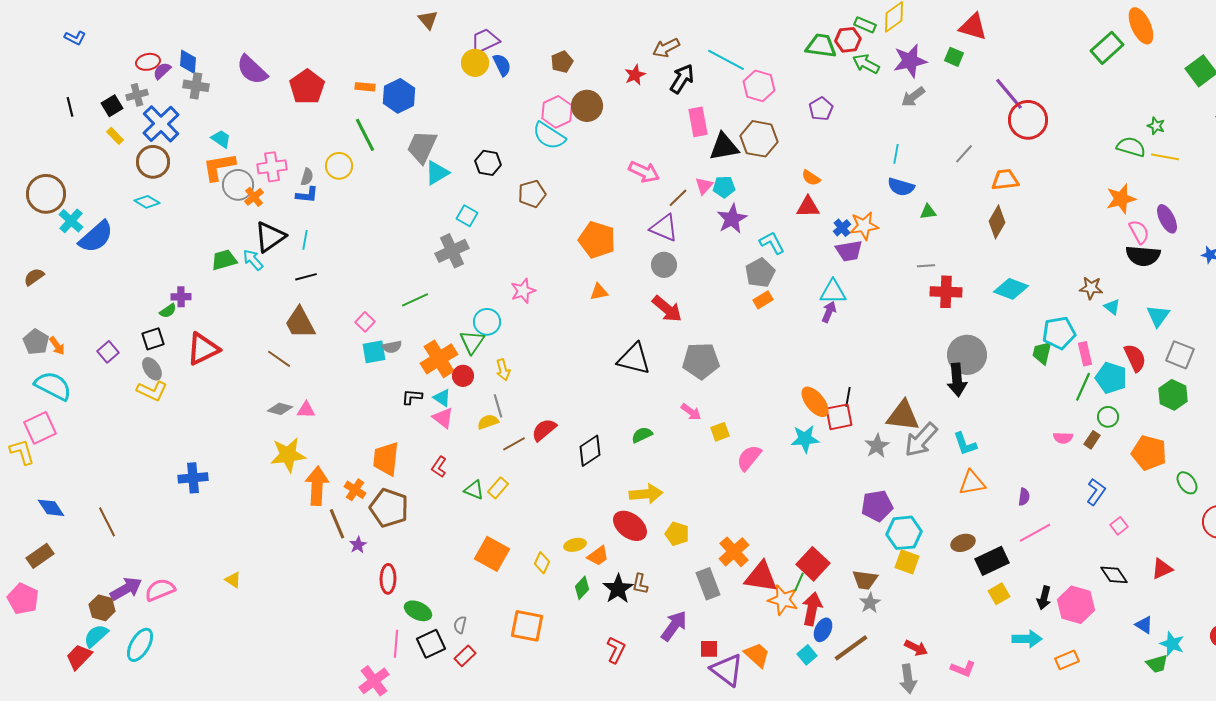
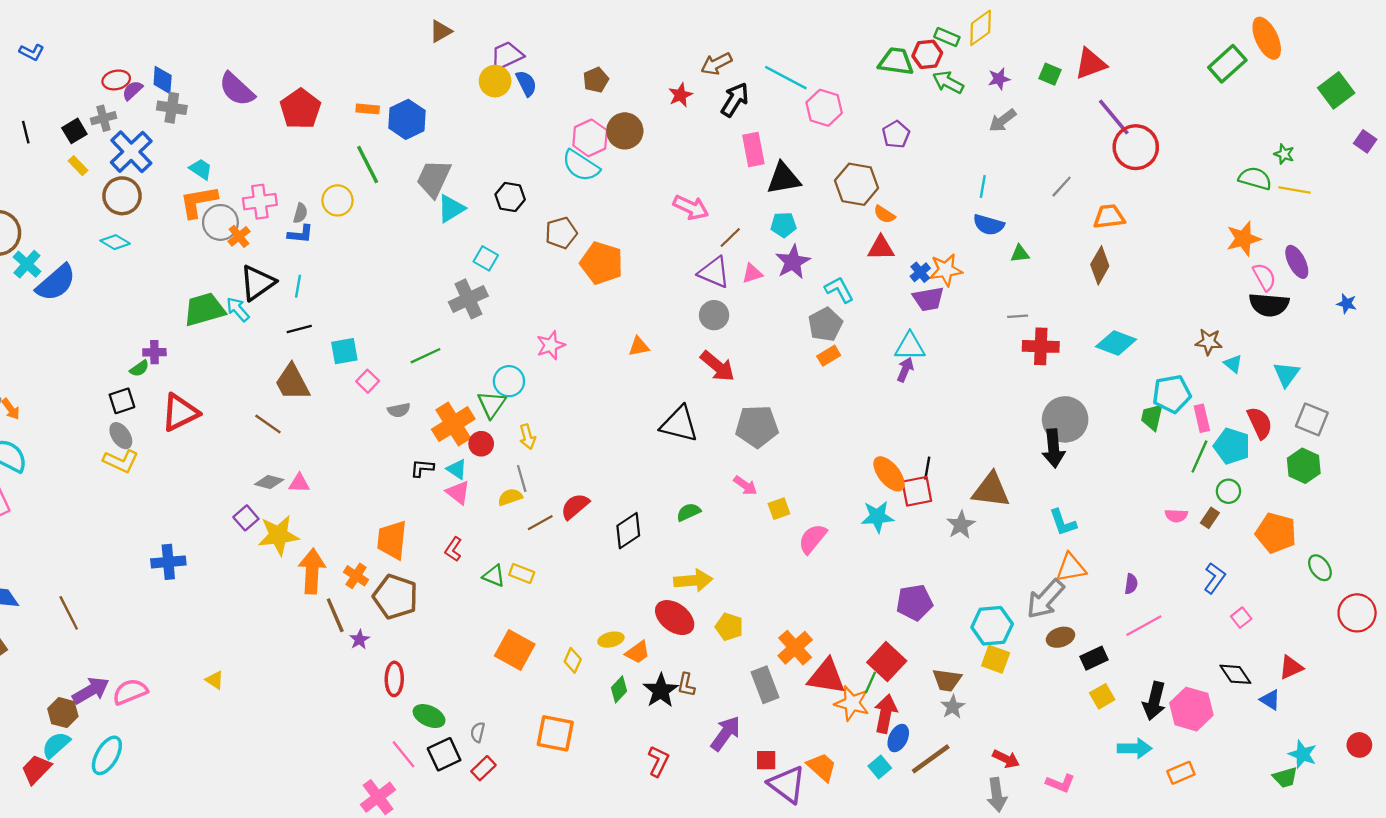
brown triangle: (428, 20) -> (441, 31), turned 40
red triangle: (973, 27) -> (1091, 64), moved, turned -36
purple star: (910, 61) -> (999, 79), size x0.6
brown hexagon: (759, 139) -> (857, 184), moved
pink triangle: (704, 186) -> (752, 273), moved, turned 30
orange pentagon: (597, 240) -> (602, 263), moved
green trapezoid: (224, 260) -> (204, 309), size x1.4
purple square: (108, 352) -> (246, 518), moved
cyan square: (374, 352) -> (344, 351), moved
gray arrow: (921, 440) -> (1045, 599), moved
yellow rectangle: (498, 488) -> (522, 574), turned 70
purple pentagon: (877, 506) -> (914, 602), moved
black rectangle: (992, 561) -> (1094, 658), size x0.7
black arrow: (1044, 598) -> (1154, 701), size x1.4
blue triangle: (1144, 625) -> (1270, 700), moved
pink line: (396, 644) -> (404, 754), turned -44

